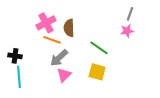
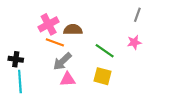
brown semicircle: (69, 28) -> (73, 30), turned 90
pink star: (127, 31) -> (134, 42), moved
pink triangle: (64, 75) -> (68, 79), turned 42

